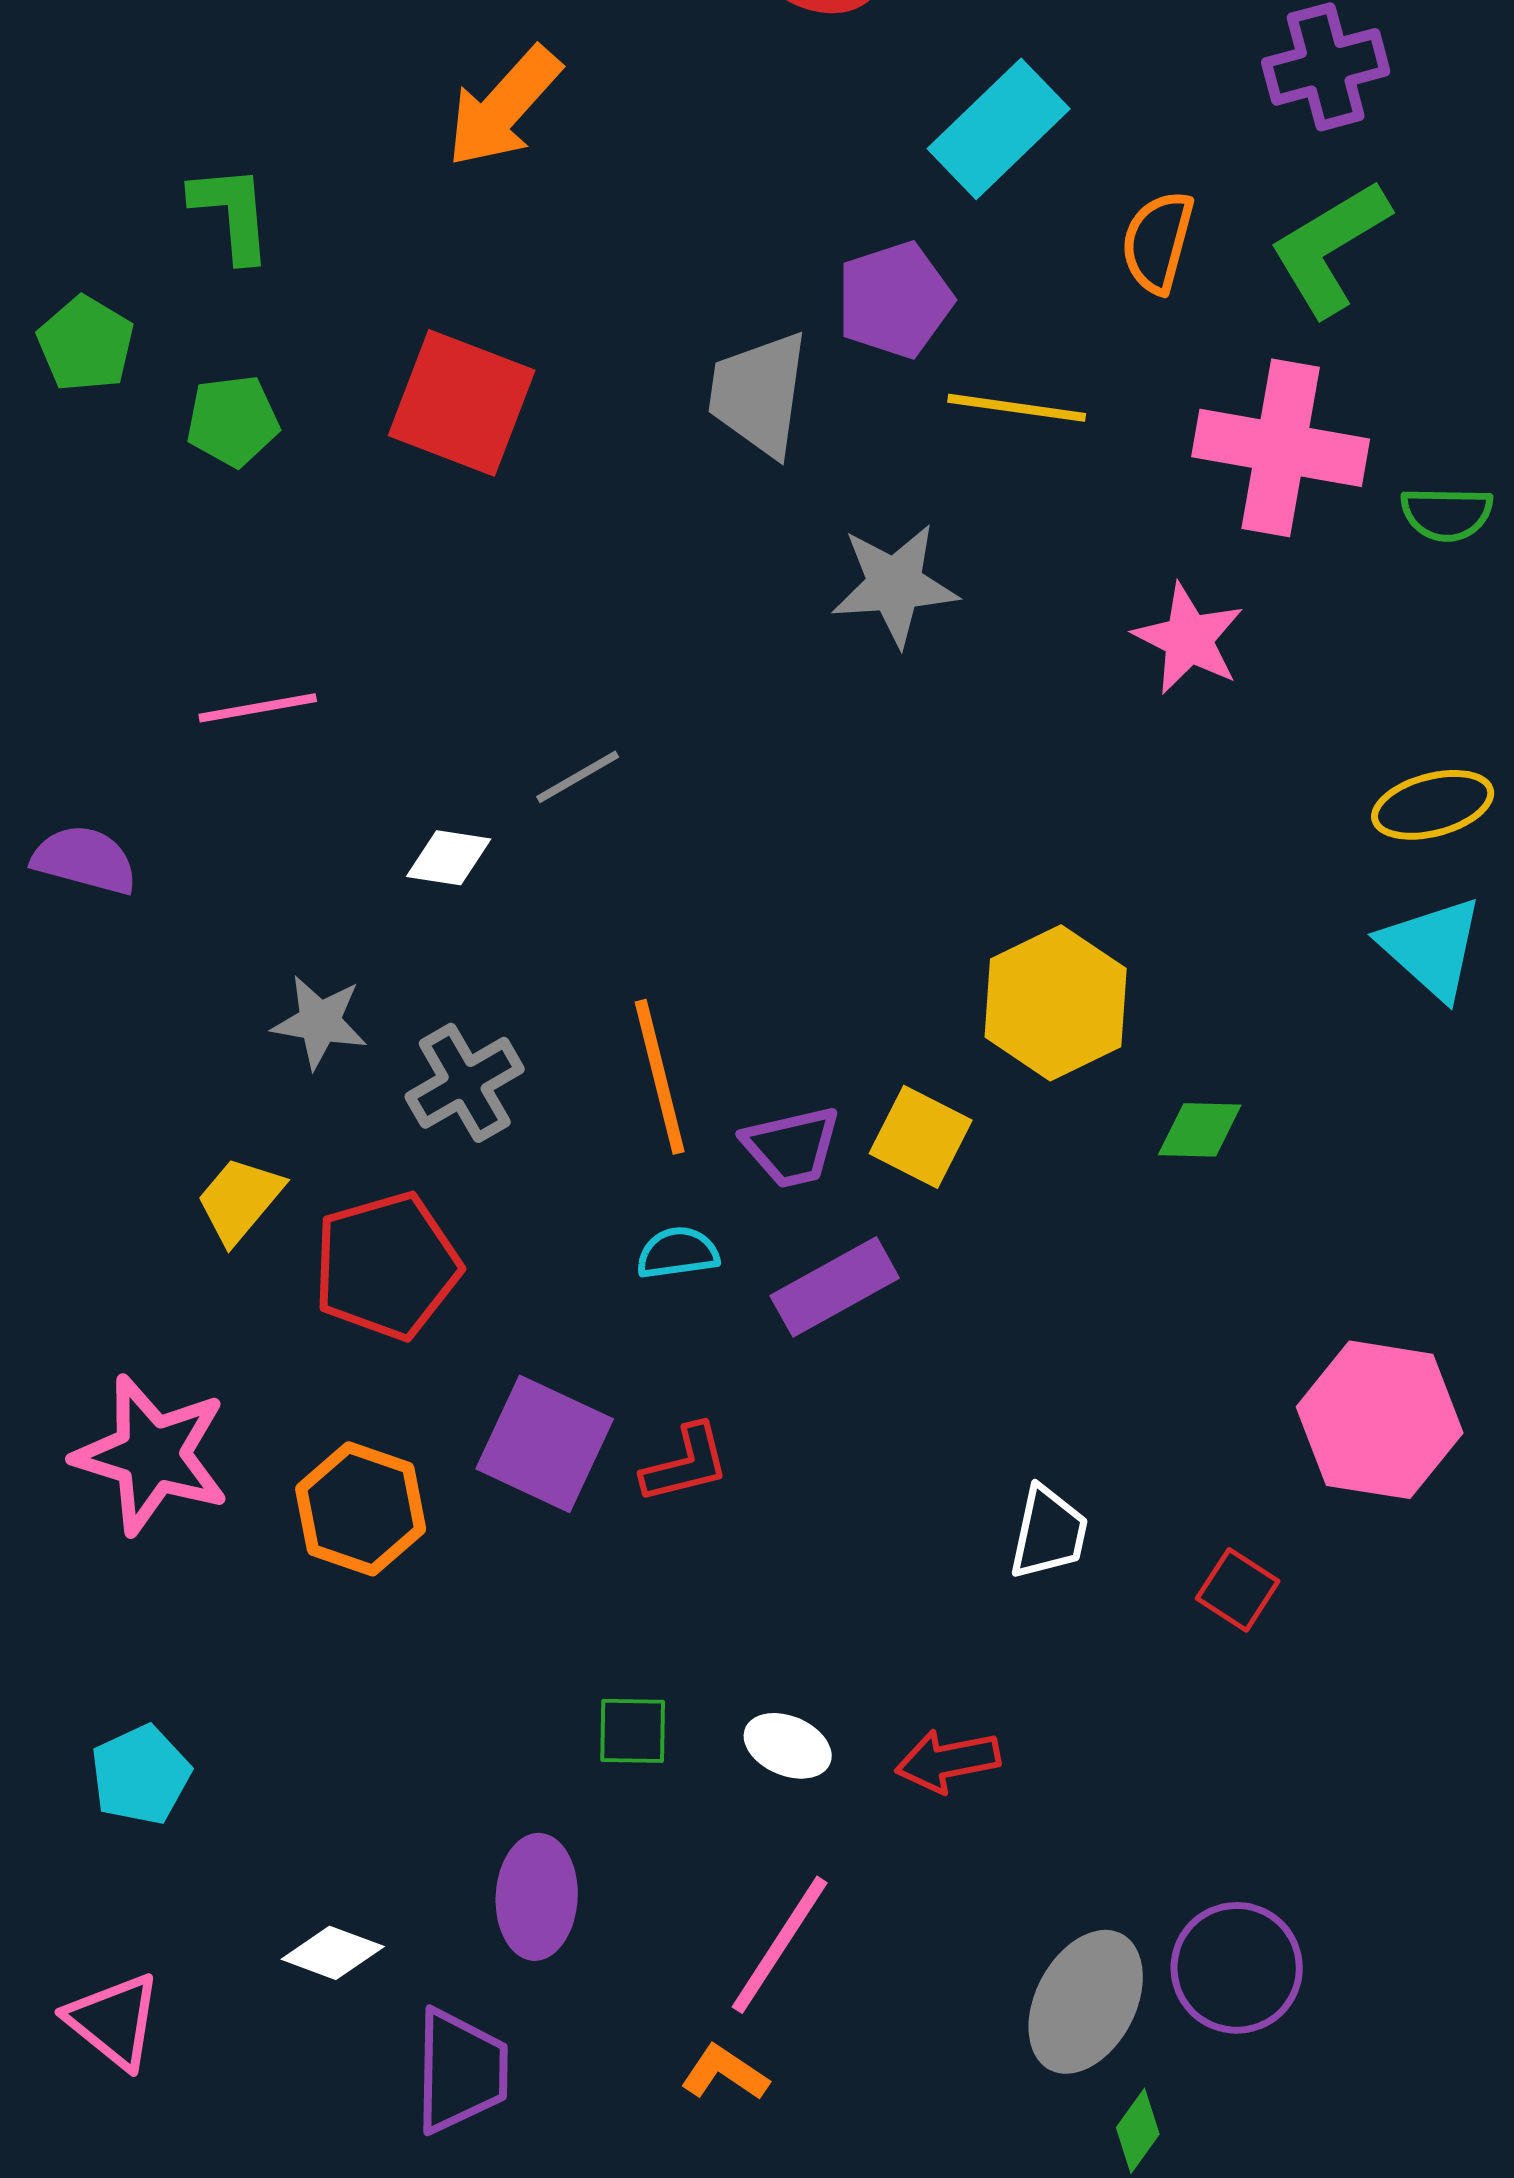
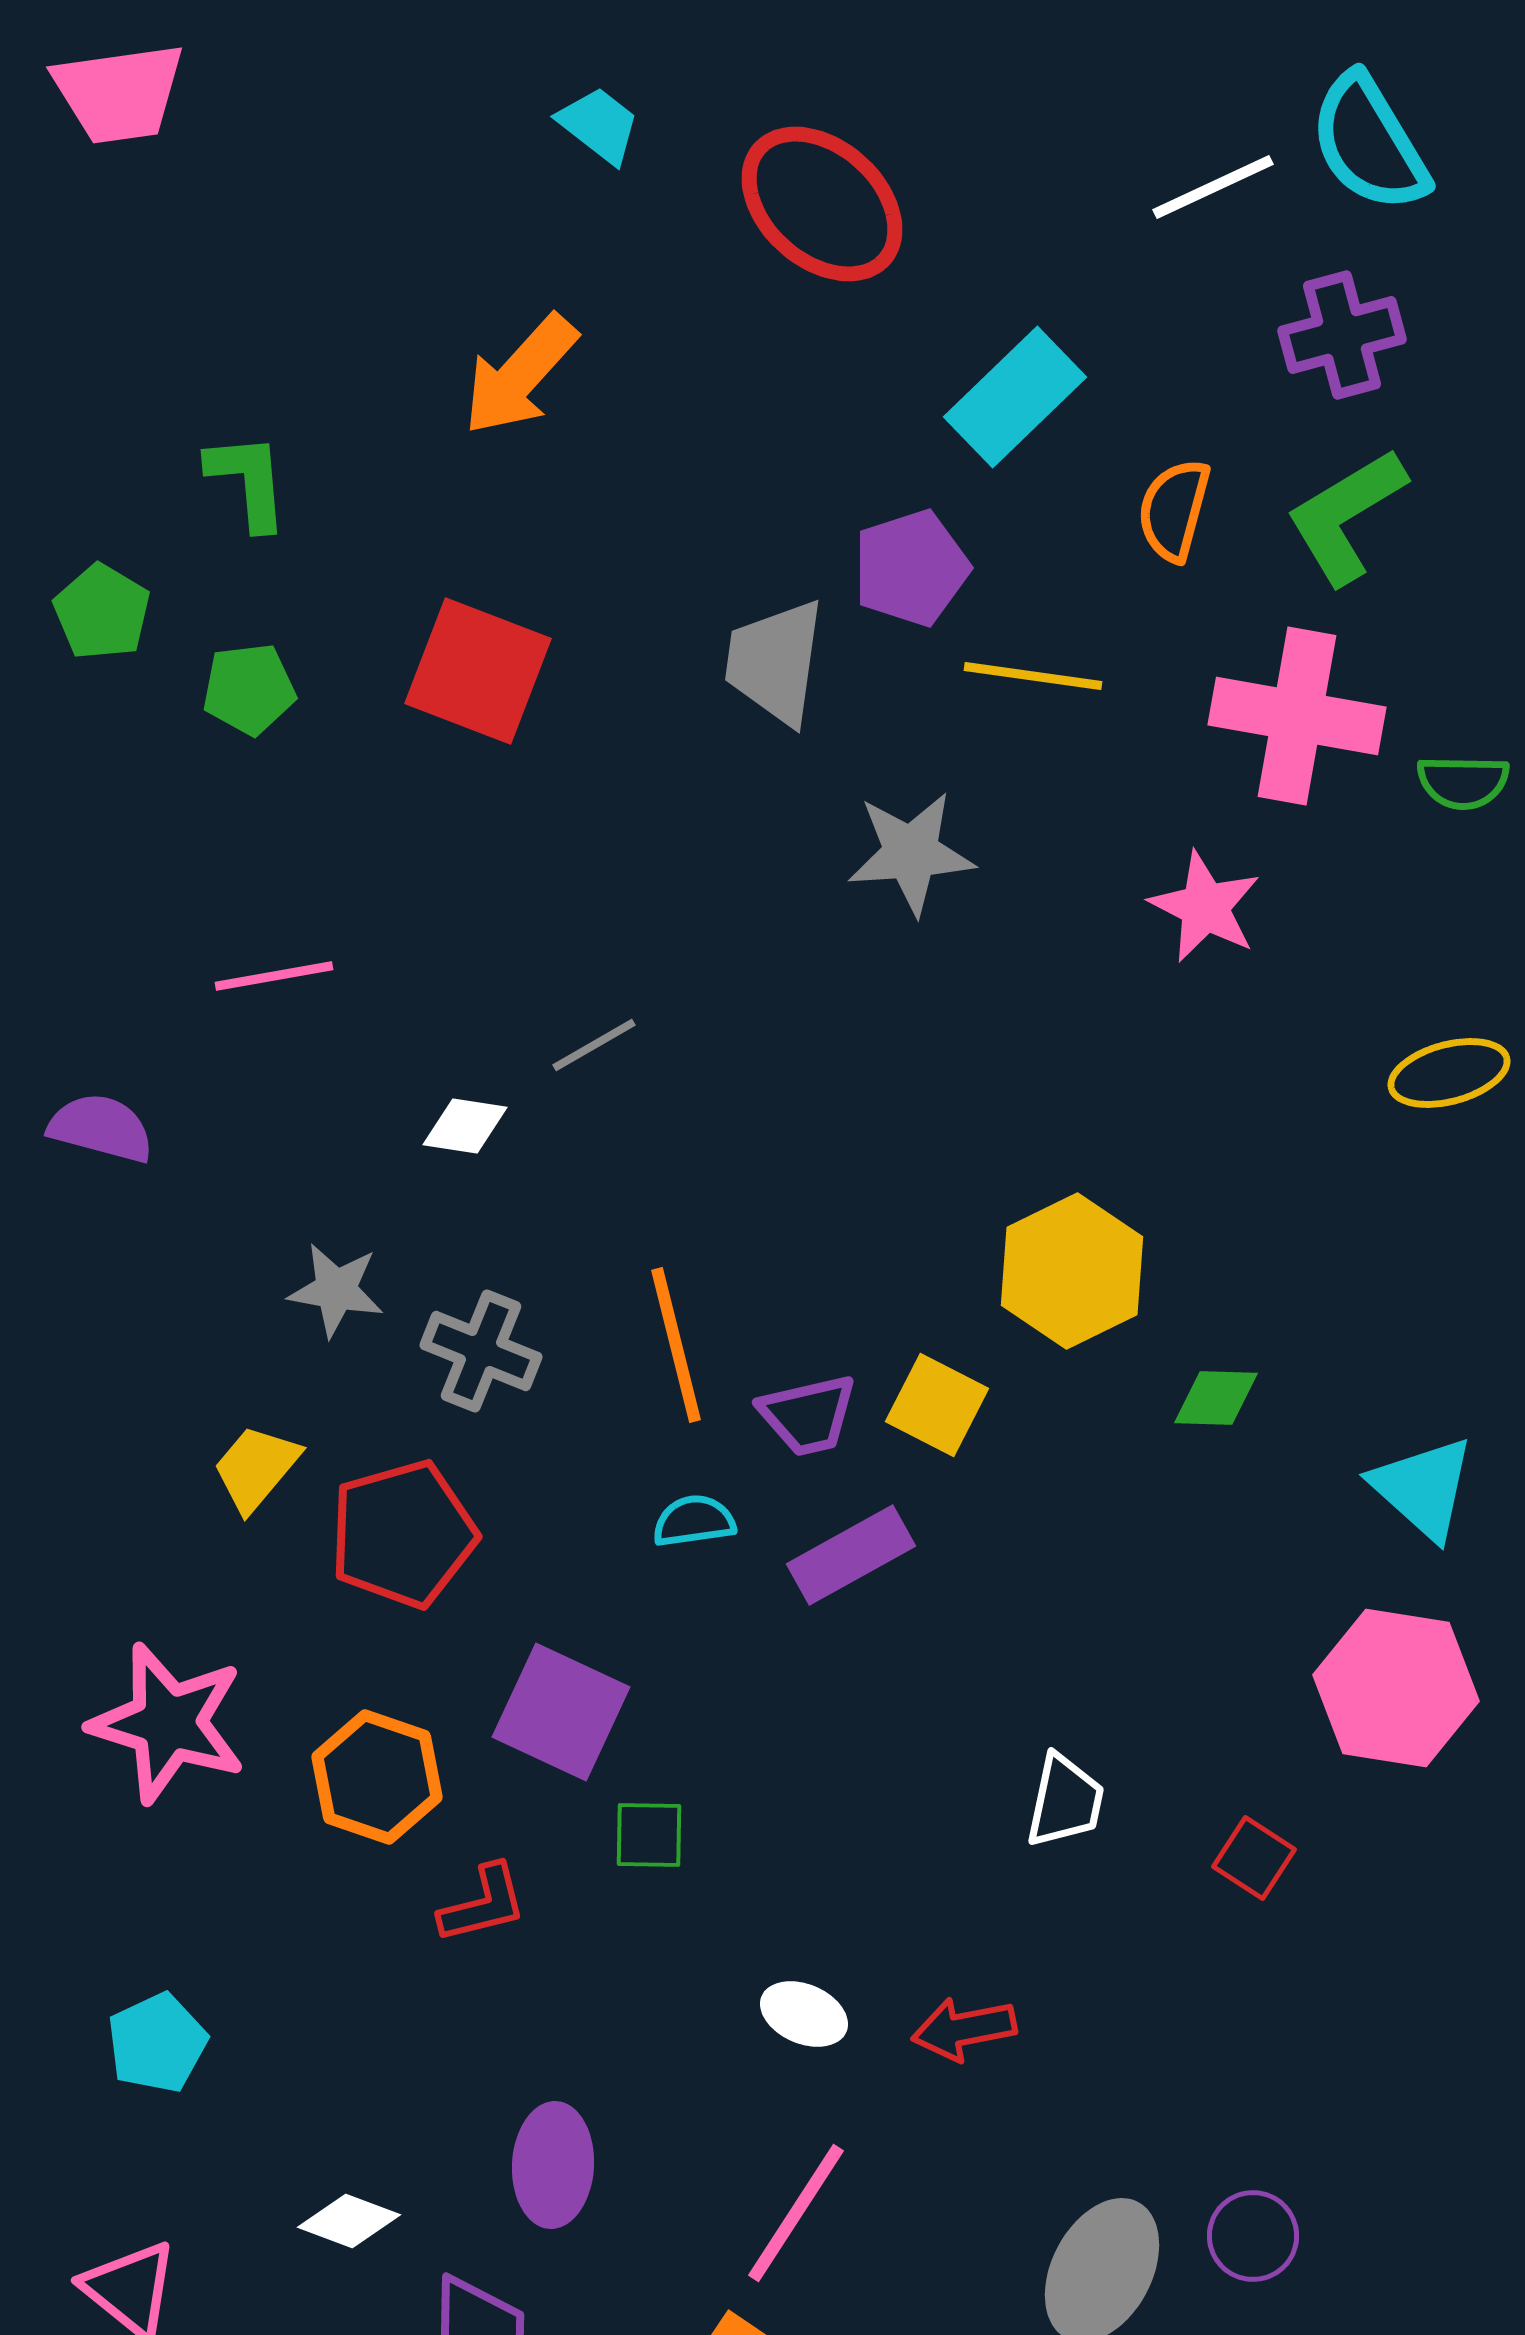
cyan triangle: (1432, 948) -> (1423, 1488), moved
gray cross: (465, 1083) -> (481, 1351), turned -38
red L-shape: (686, 1464) -> (483, 1904), moved
green square: (633, 1731) -> (649, 1835), moved
purple circle: (1237, 1968) -> (1253, 2236), size x0.7

